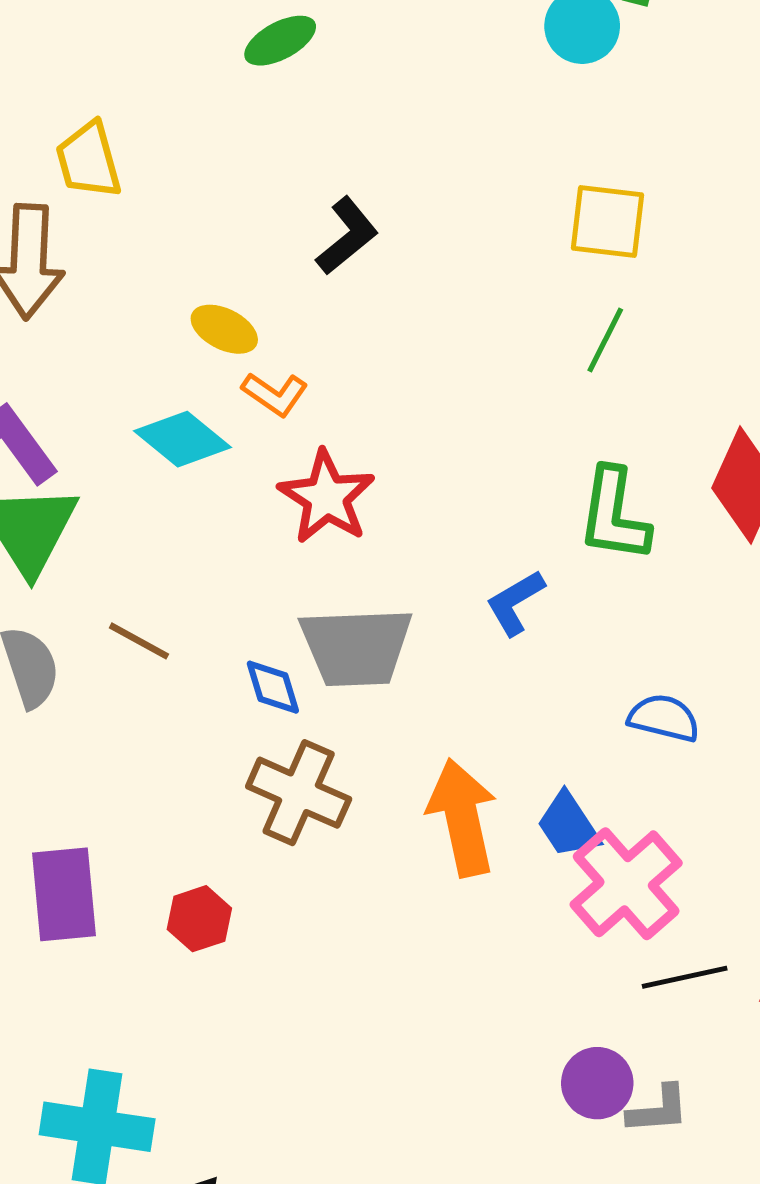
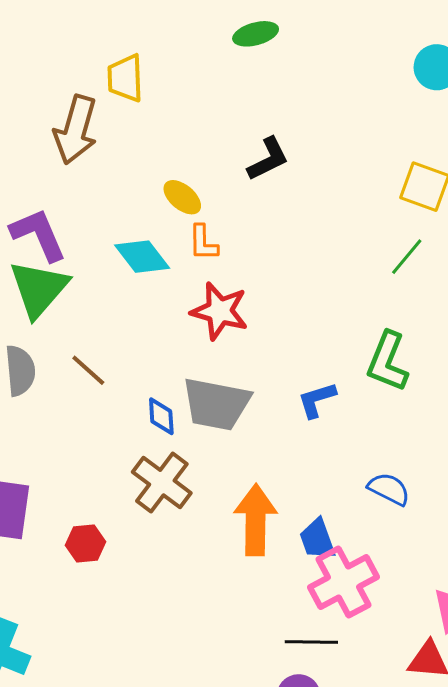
orange L-shape: (275, 394) -> (203, 243), turned 42
red star: (327, 497) -> (220, 311), turned -30
black line: (685, 977) -> (311, 642), moved

